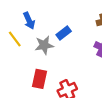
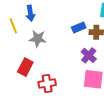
blue rectangle: (64, 33) -> (79, 28), moved

